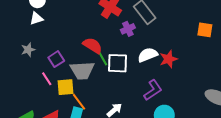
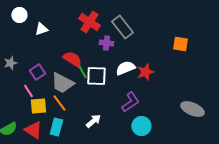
white triangle: (36, 18) -> (41, 29), moved
purple cross: (128, 29) -> (106, 43), turned 32
gray trapezoid: (82, 70) -> (62, 83), turned 30
yellow square: (66, 87) -> (38, 106), moved
orange line: (79, 102) -> (59, 103), moved

